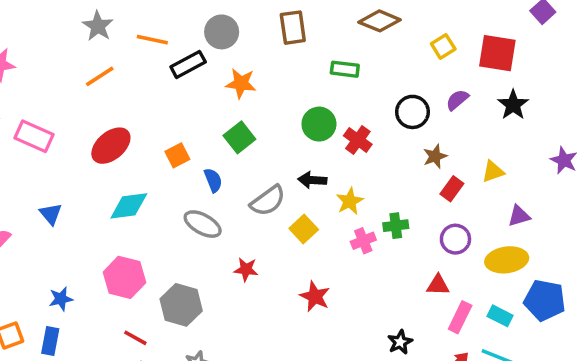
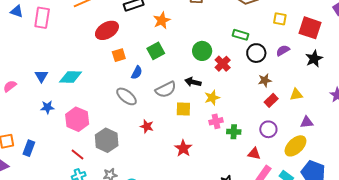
yellow square: (443, 46) -> (280, 19), turned 32
green rectangle: (345, 69) -> (241, 35), moved
orange star: (241, 83) -> (162, 20), turned 30
pink rectangle: (34, 136) -> (42, 18), moved, turned 65
red ellipse: (111, 146) -> (107, 30), moved
blue semicircle: (213, 180) -> (137, 73), turned 40
cyan diamond: (129, 206) -> (71, 77), moved
green cross: (396, 226) -> (234, 132), moved
yellow square: (304, 229) -> (183, 109), turned 35
yellow ellipse: (507, 260) -> (295, 146), turned -45
blue star: (61, 299) -> (47, 107), moved

